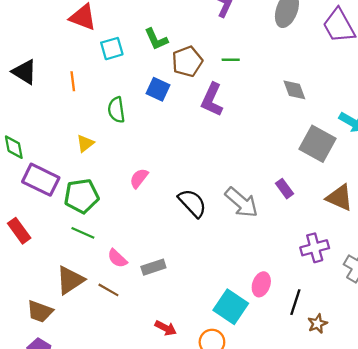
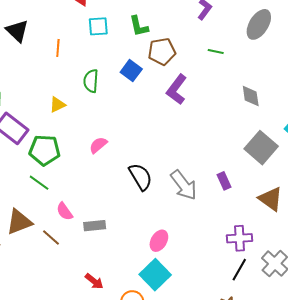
green line: (231, 60) -> (216, 52), moved
pink ellipse: (261, 284) -> (159, 241), moved
black line: (295, 302) -> (239, 270), moved

